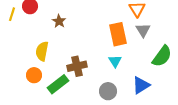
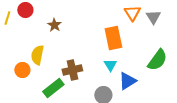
gray triangle: (143, 30) -> (153, 17), moved
orange circle: (34, 75) -> (22, 70), moved
blue triangle: (141, 85) -> (127, 81), moved

